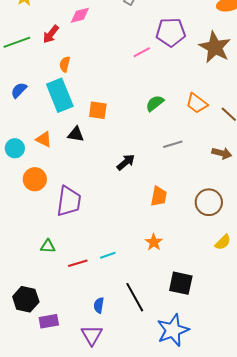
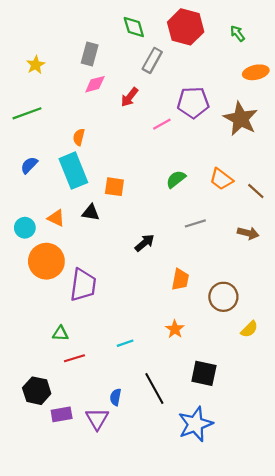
red arrow: (51, 34) -> (130, 97), moved
orange circle: (35, 179) -> (46, 261), size x1.4
brown circle: (209, 202) -> (223, 297), moved
red line: (78, 263) -> (74, 358), moved
purple triangle: (92, 335) -> (97, 419), moved

